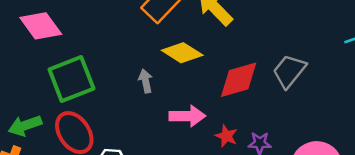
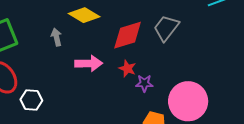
red star: (226, 136) -> (127, 68), moved

